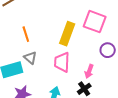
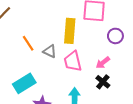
gray triangle: (30, 58) -> (50, 51), moved
pink arrow: (89, 71) -> (103, 63), turned 48

